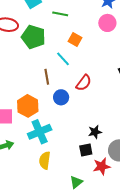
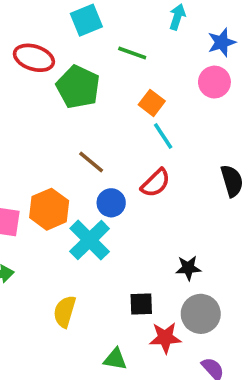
cyan line: (63, 59) -> (163, 136), moved
brown line: (47, 77) -> (91, 162), turned -49
cyan cross: (40, 132) -> (90, 240), moved, turned -30
black star: (95, 132) -> (188, 268), moved
green triangle: (76, 182) -> (115, 359), turned 40

